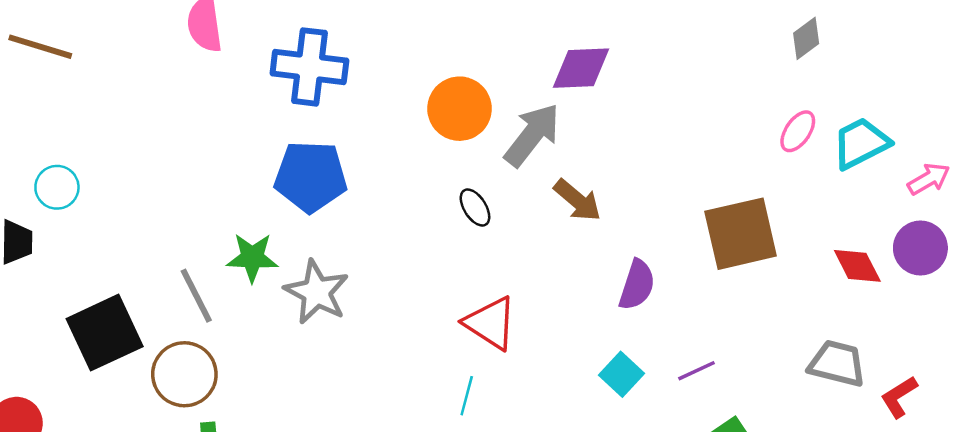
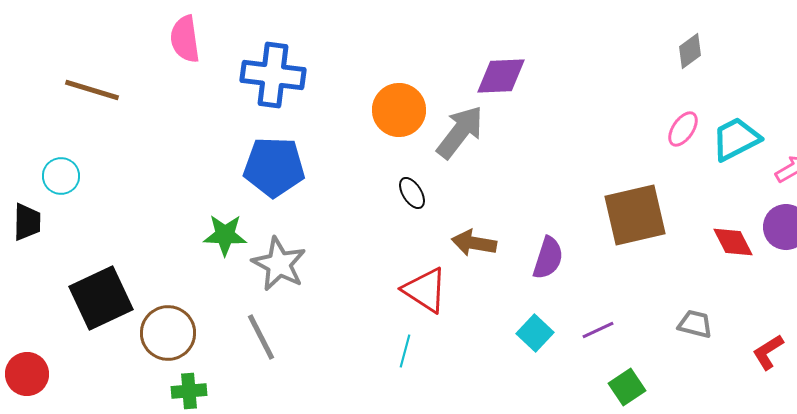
brown line: (40, 47) -> (92, 90), moved
brown arrow: (577, 200) -> (474, 243), moved, turned 150
gray line: (196, 296) -> (261, 337), moved
gray trapezoid: (837, 364) -> (695, 324), moved, size x0.7

